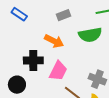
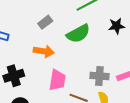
black cross: (33, 60) -> (14, 76), moved

